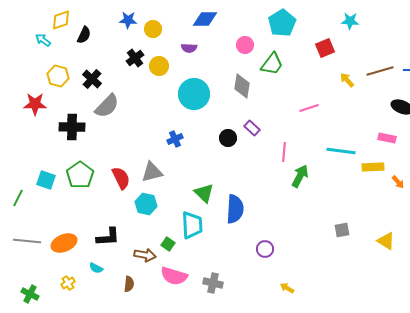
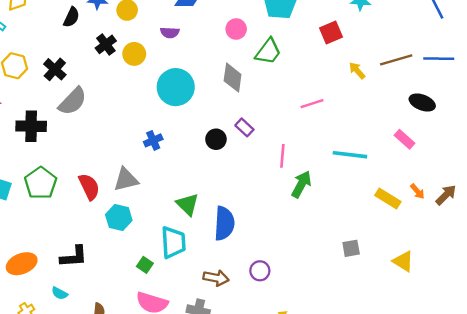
black semicircle: (84, 35) -> (71, 17), moved
pink rectangle: (387, 138) -> (404, 139), turned 30
yellow rectangle: (373, 167) -> (388, 198), moved, turned 35
brown arrow: (145, 255) -> (216, 278), moved

